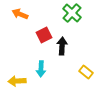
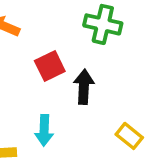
green cross: (72, 13) -> (103, 24), turned -30

